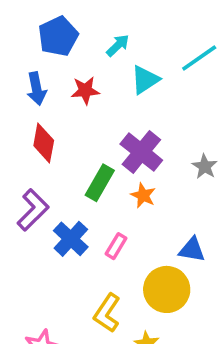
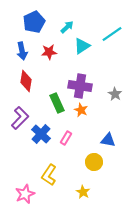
purple cross: (141, 152) -> (80, 86), turned -30
green rectangle: (100, 183) -> (57, 103), turned -54
yellow circle: (167, 289) -> (94, 162), size x0.7
yellow L-shape: (107, 313) -> (49, 175), moved

